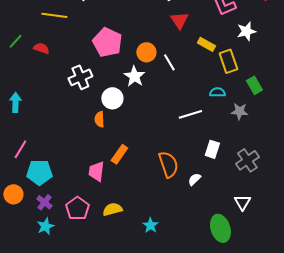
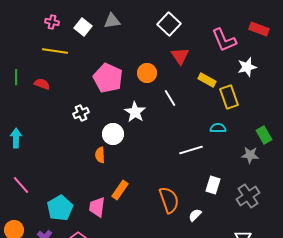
green line: (15, 41) -> (16, 77), turned -42
orange circle: (146, 52) -> (147, 73), moved
white cross: (80, 77) -> (81, 113), size x0.7
green rectangle: (254, 85) -> (264, 135), moved
gray star: (239, 111) -> (250, 155), moved
pink line: (20, 149) -> (21, 185), turned -72
cyan pentagon: (39, 172) -> (60, 208), moved, turned -30

